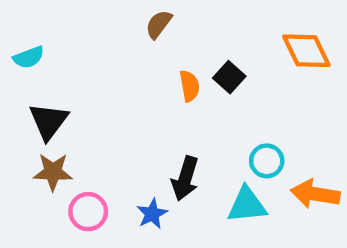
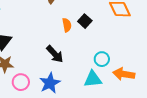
black arrow: (185, 179) -> (55, 54), moved, turned -60
blue star: (152, 214) -> (50, 83), size x1.5

